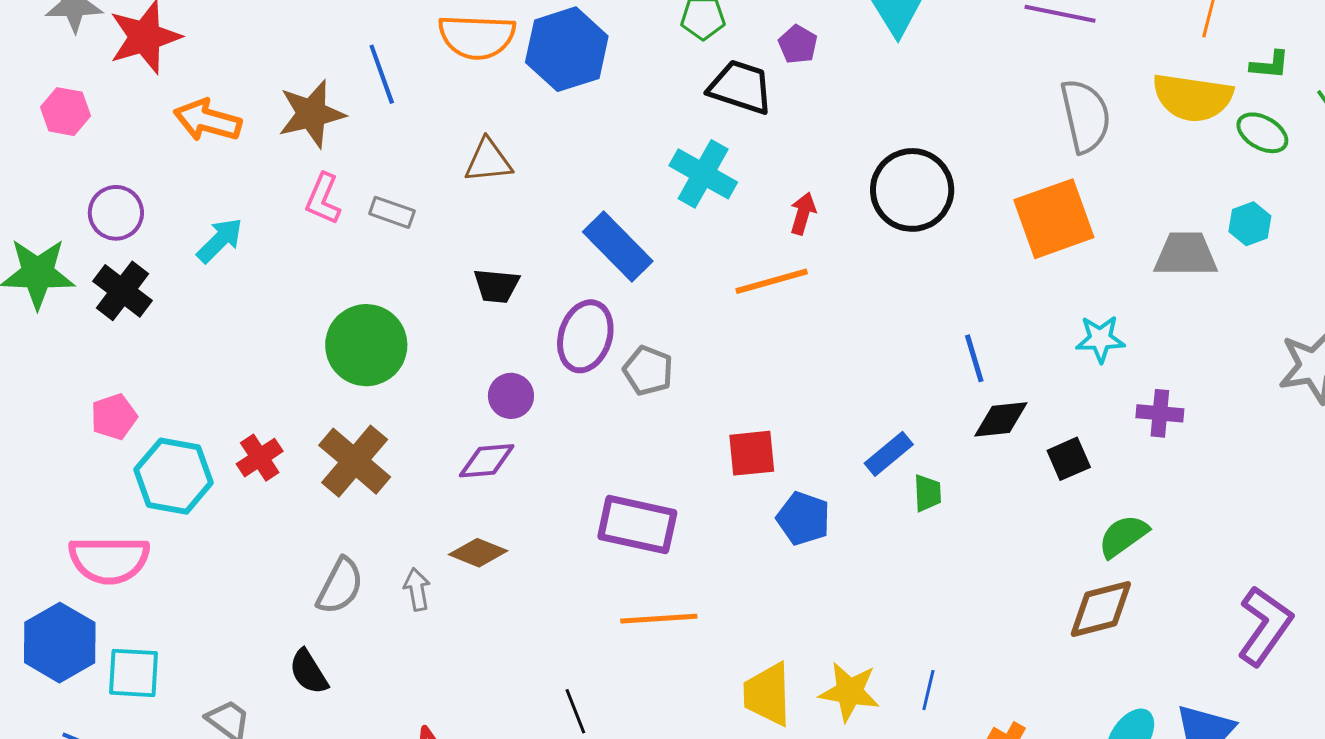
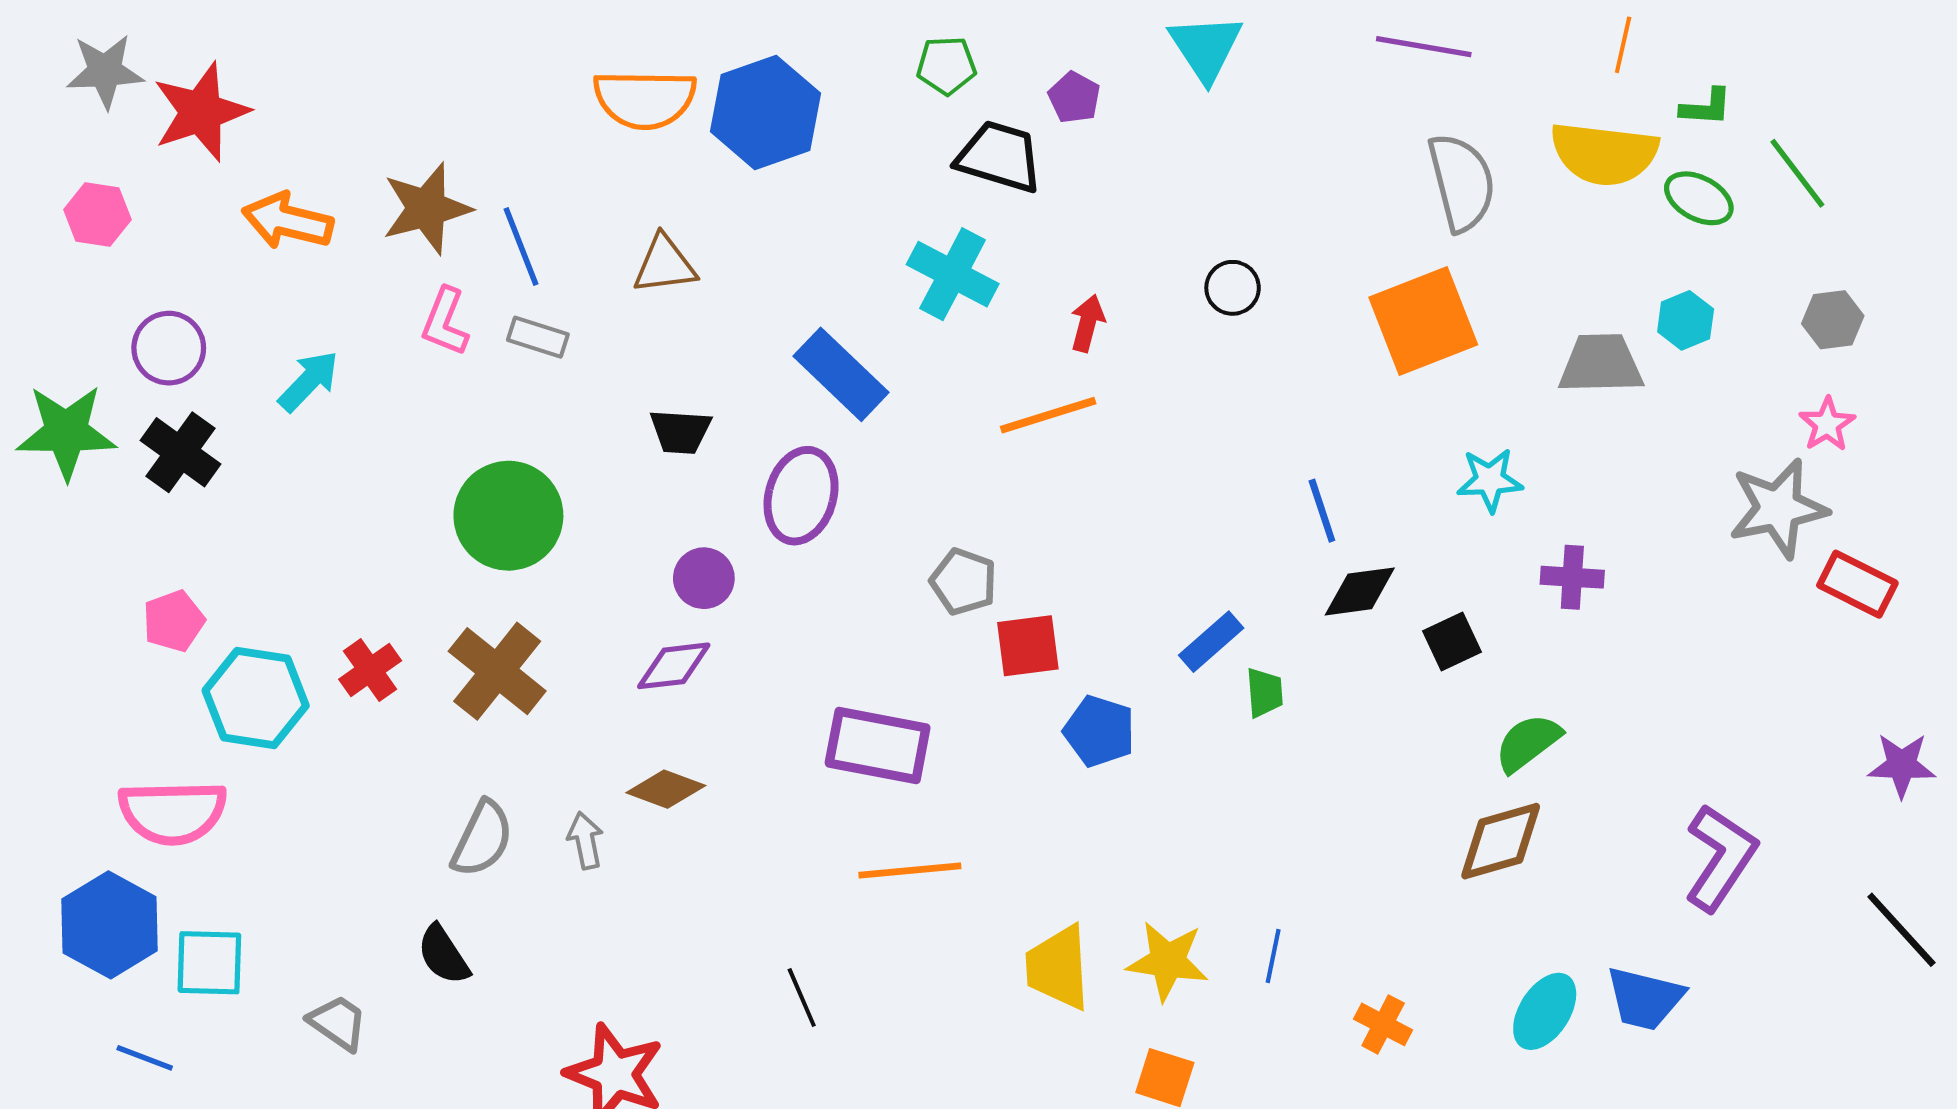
blue line: (382, 74) -> (521, 246), moved
black circle: (912, 190) -> (1233, 288), size x0.5
gray pentagon: (648, 371) -> (964, 582), moved

